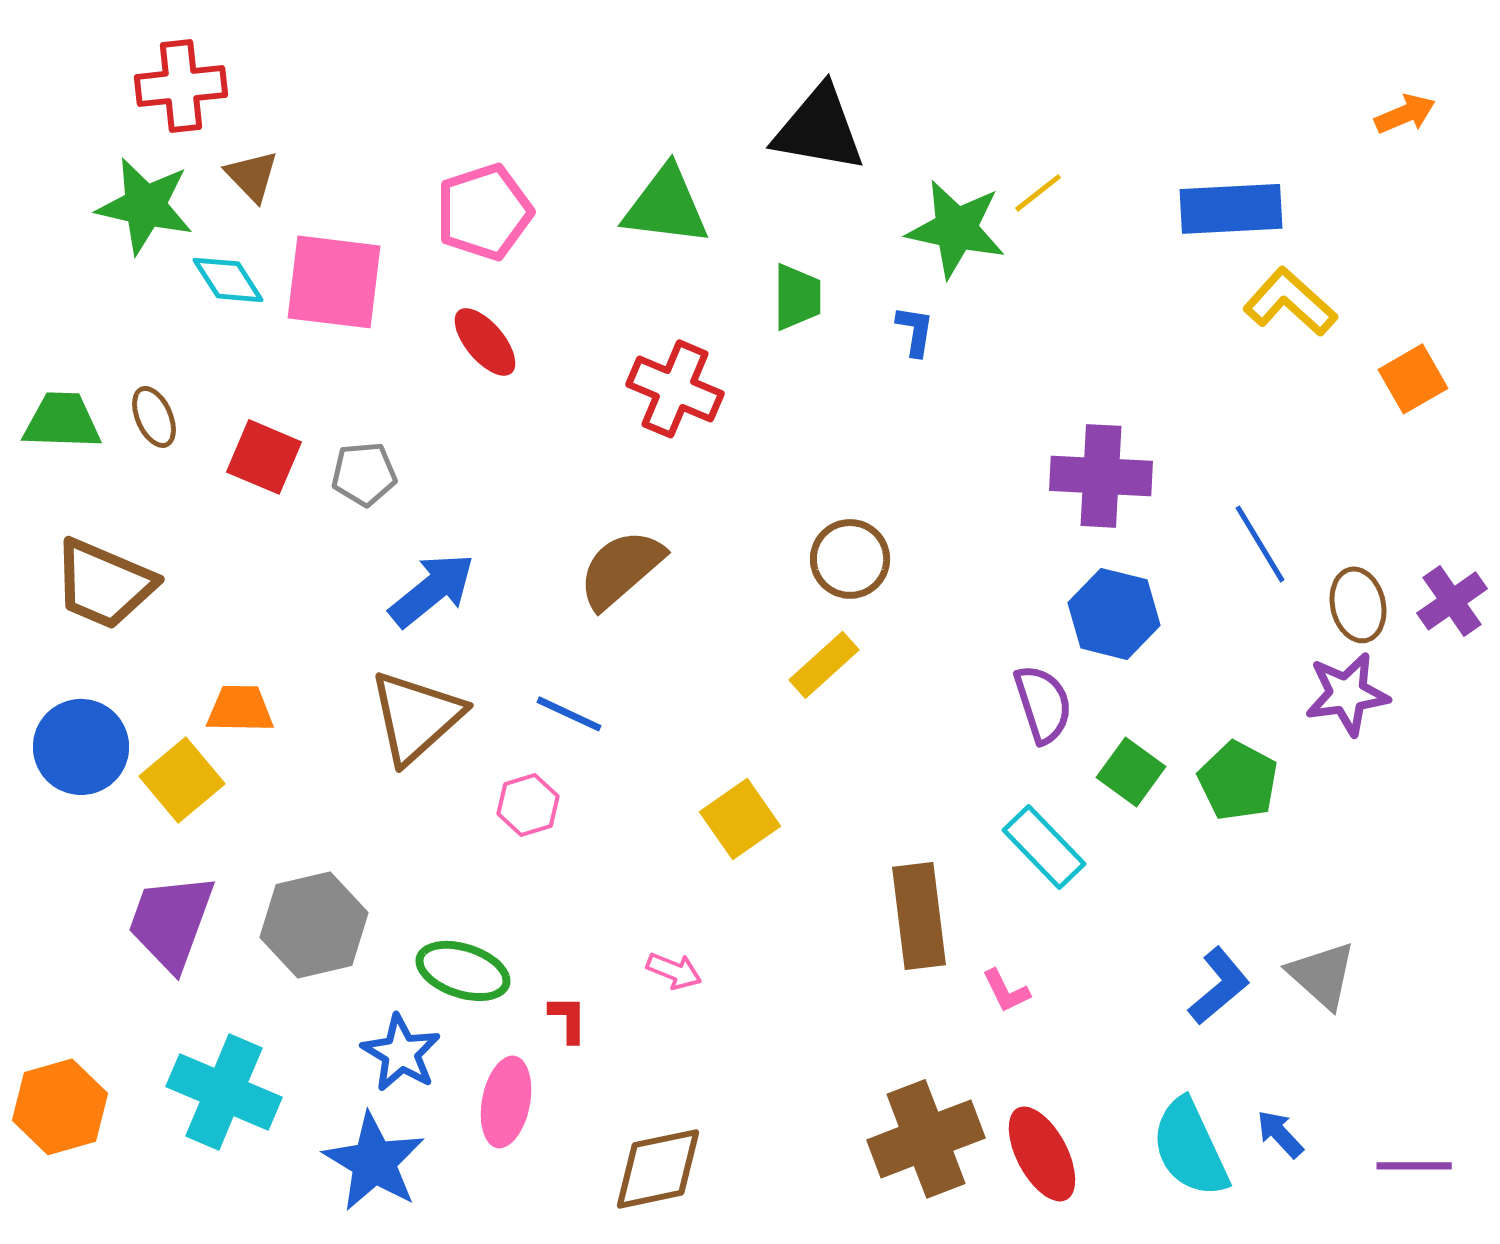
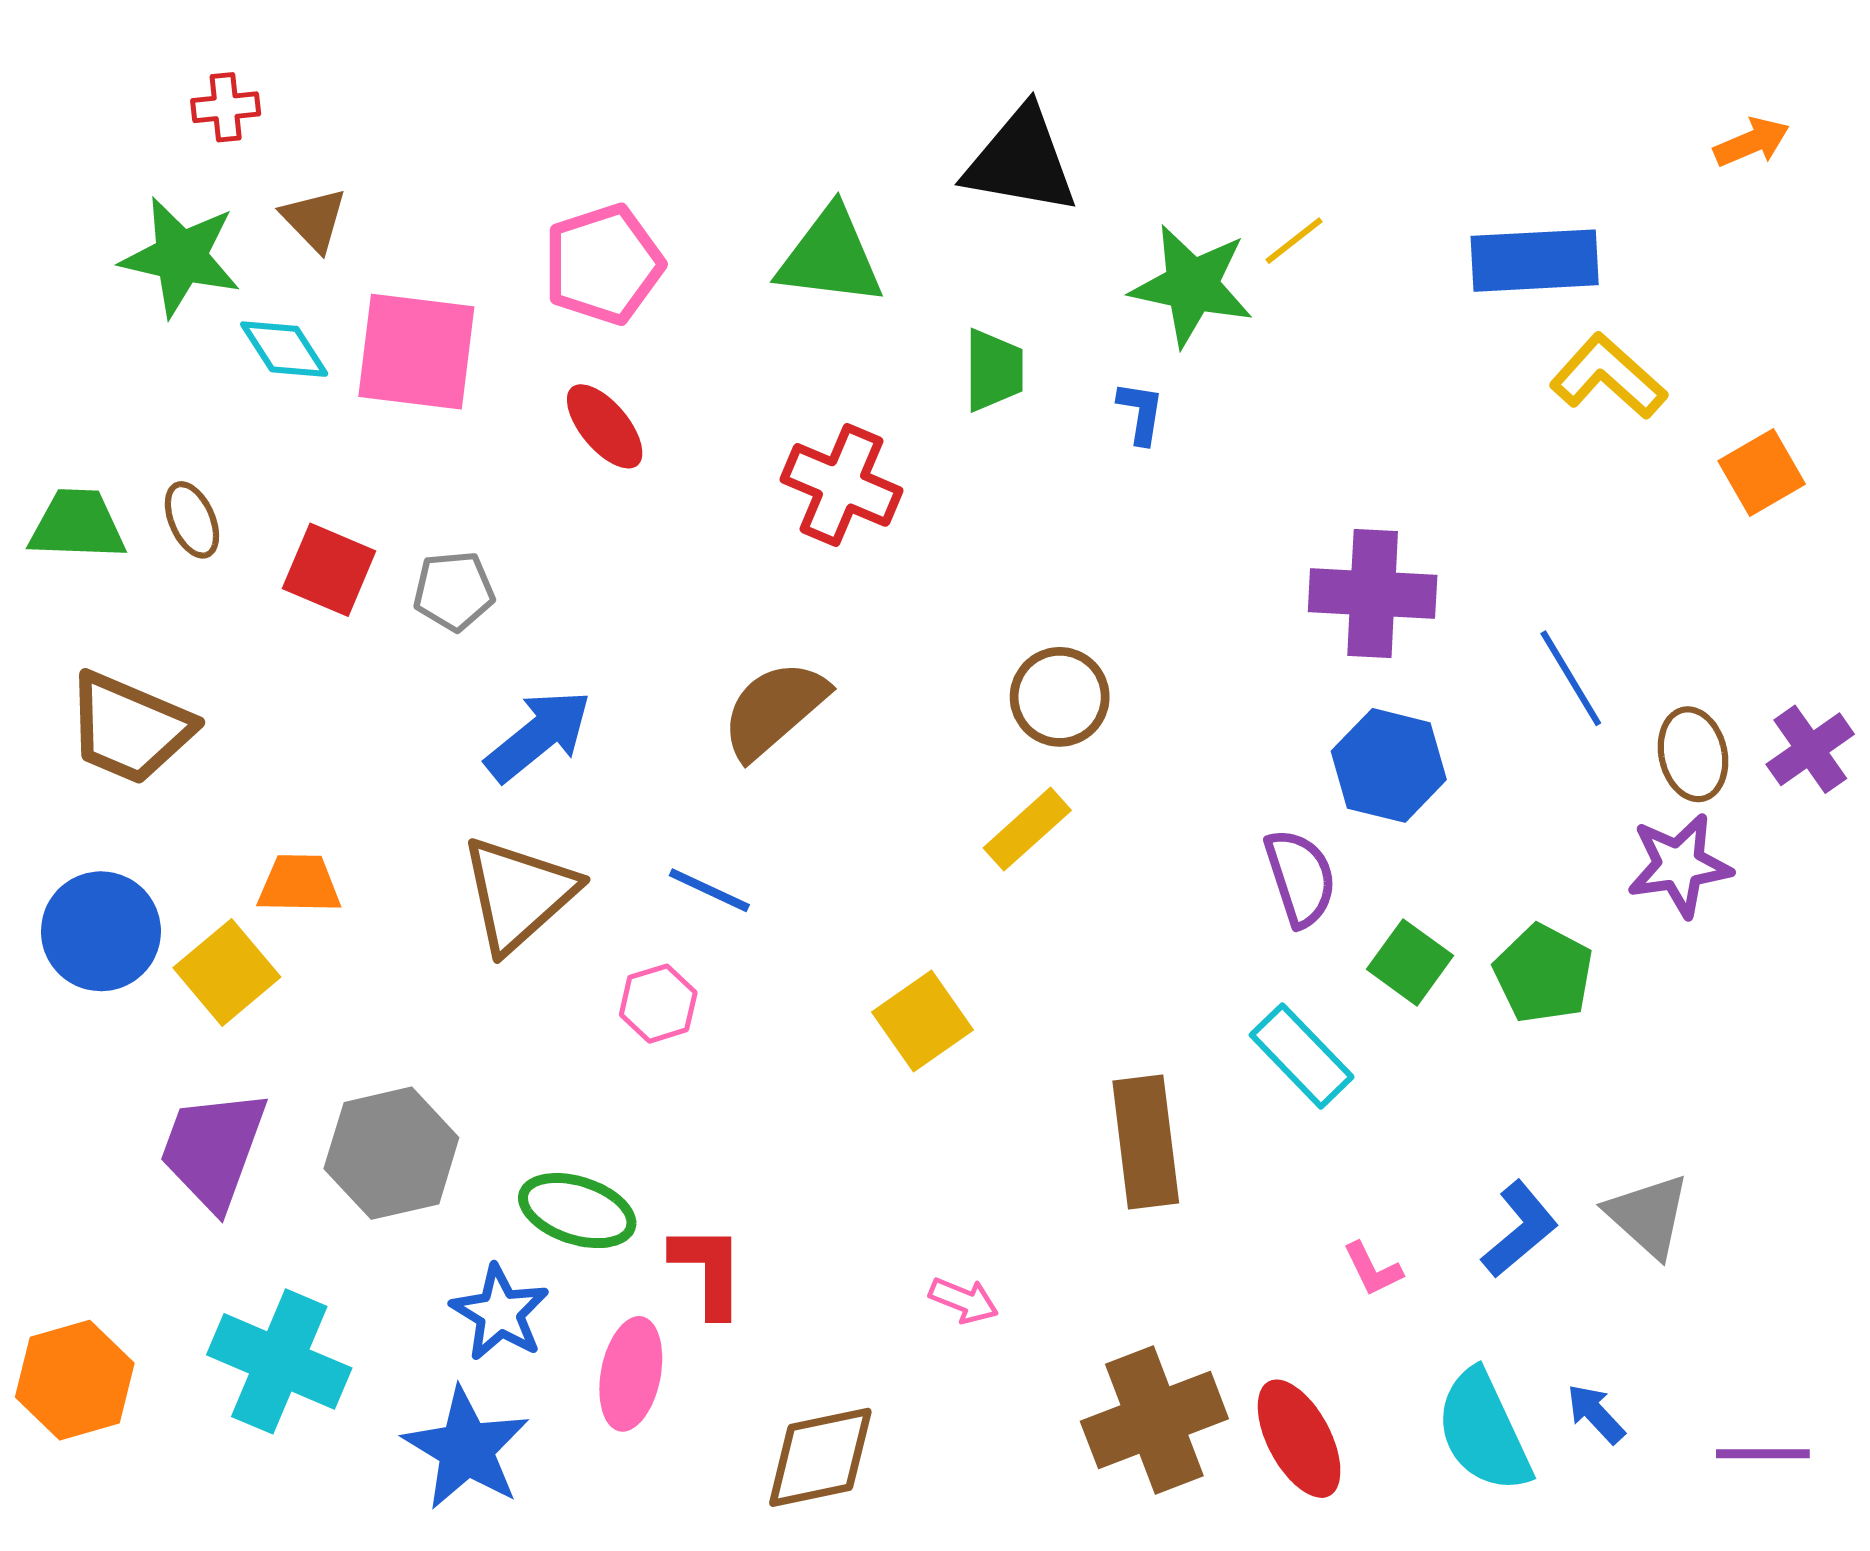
red cross: (181, 86) -> (226, 107), size x0.6
pink arrow: (674, 971) -> (964, 1300), moved
pink L-shape: (1006, 991) -> (1373, 1269), moved
red L-shape: (568, 1019) -> (708, 1270), size x1.6

